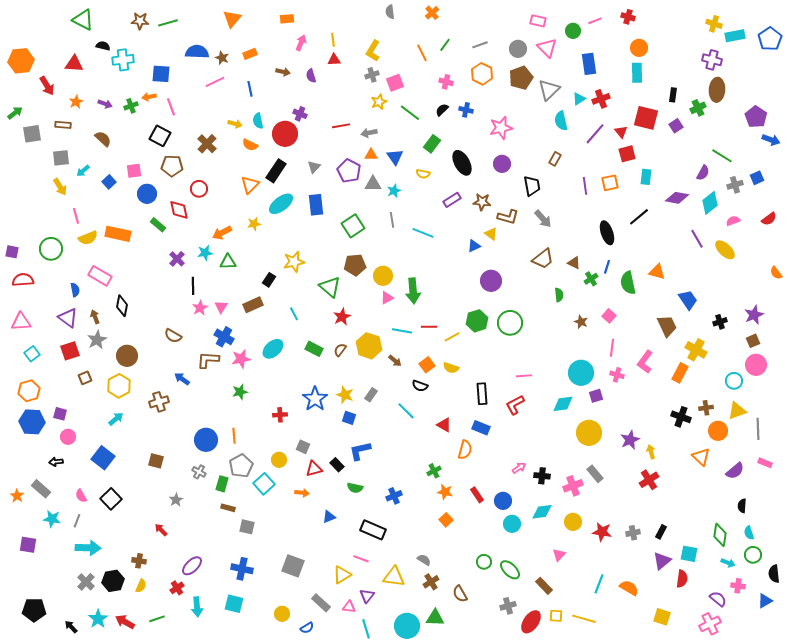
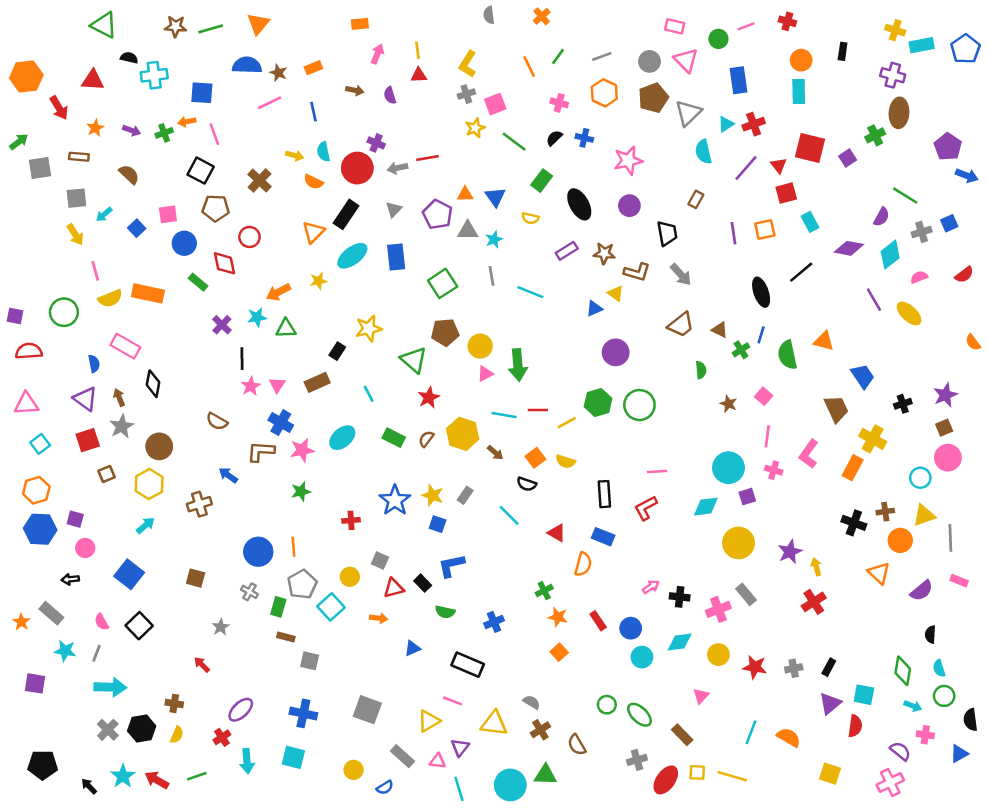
orange triangle: (232, 19) -> (258, 24), moved
black rectangle: (673, 95) -> (843, 51), moved
gray arrow: (369, 133) -> (397, 168), moved
cyan rectangle: (646, 177) -> (810, 222), turned -35

